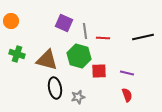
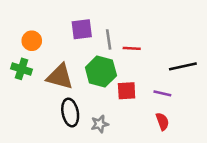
orange circle: (11, 21) -> (32, 41), moved
purple square: (64, 23) -> (82, 29), turned -30
black line: (143, 37) -> (183, 66), moved

